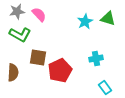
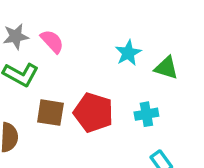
green triangle: (108, 19) -> (166, 68), moved
red pentagon: (60, 71) -> (93, 113), moved, turned -30

